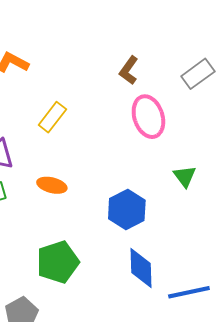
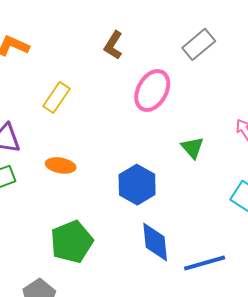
brown L-shape: (129, 70) -> (113, 45), moved
pink ellipse: (148, 117) -> (152, 90), turned 51

